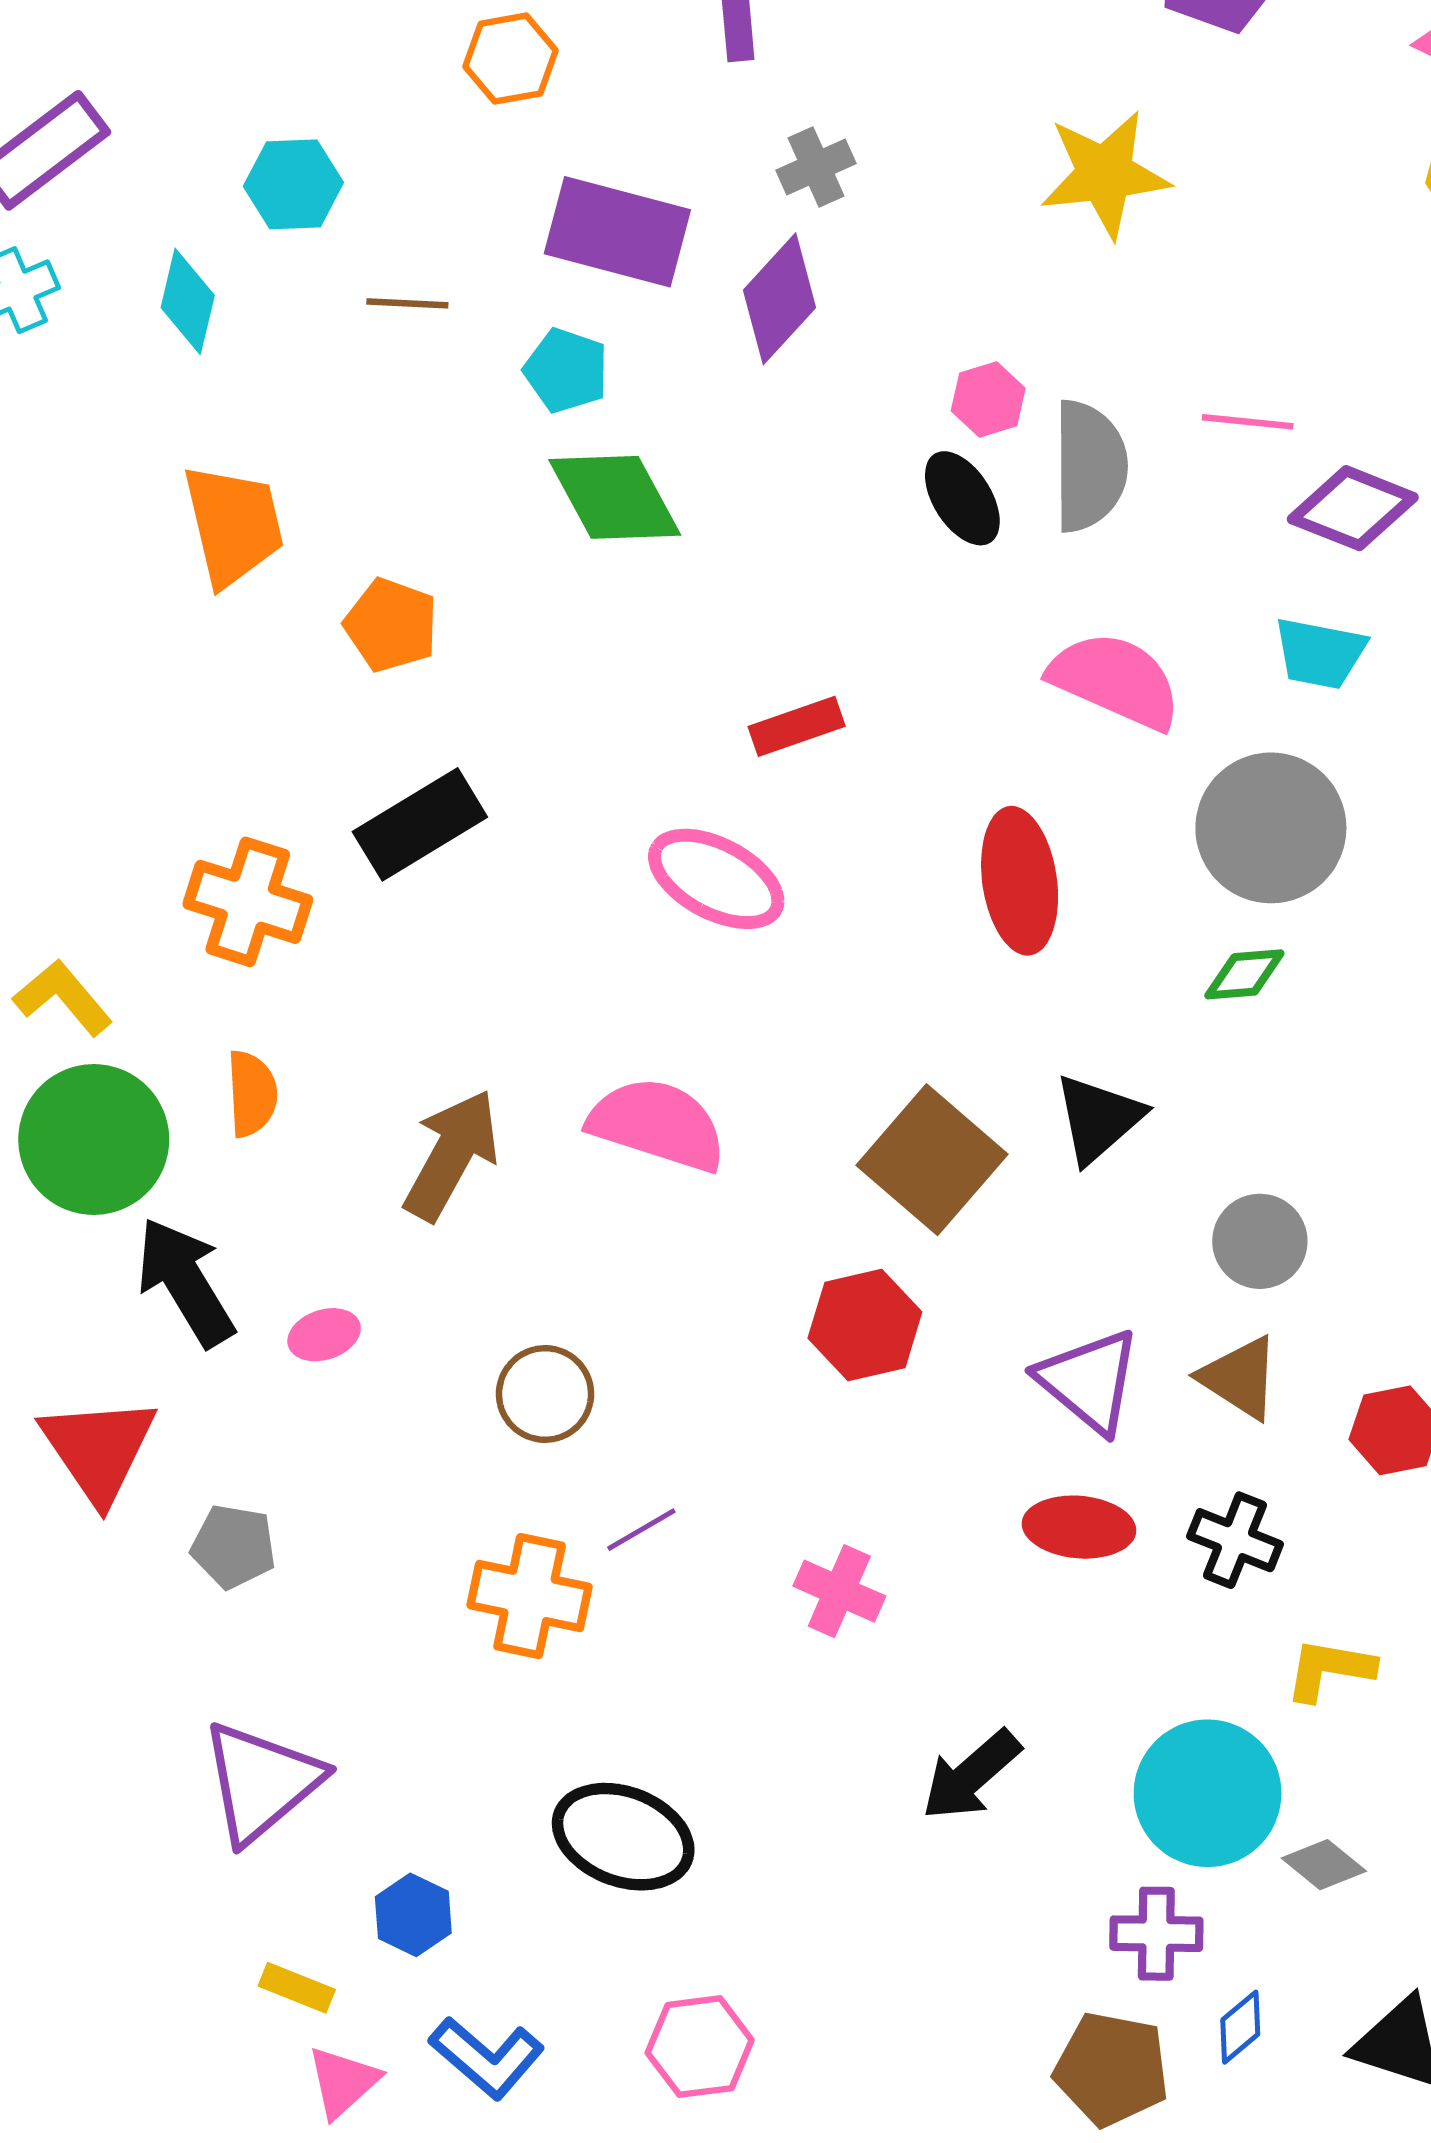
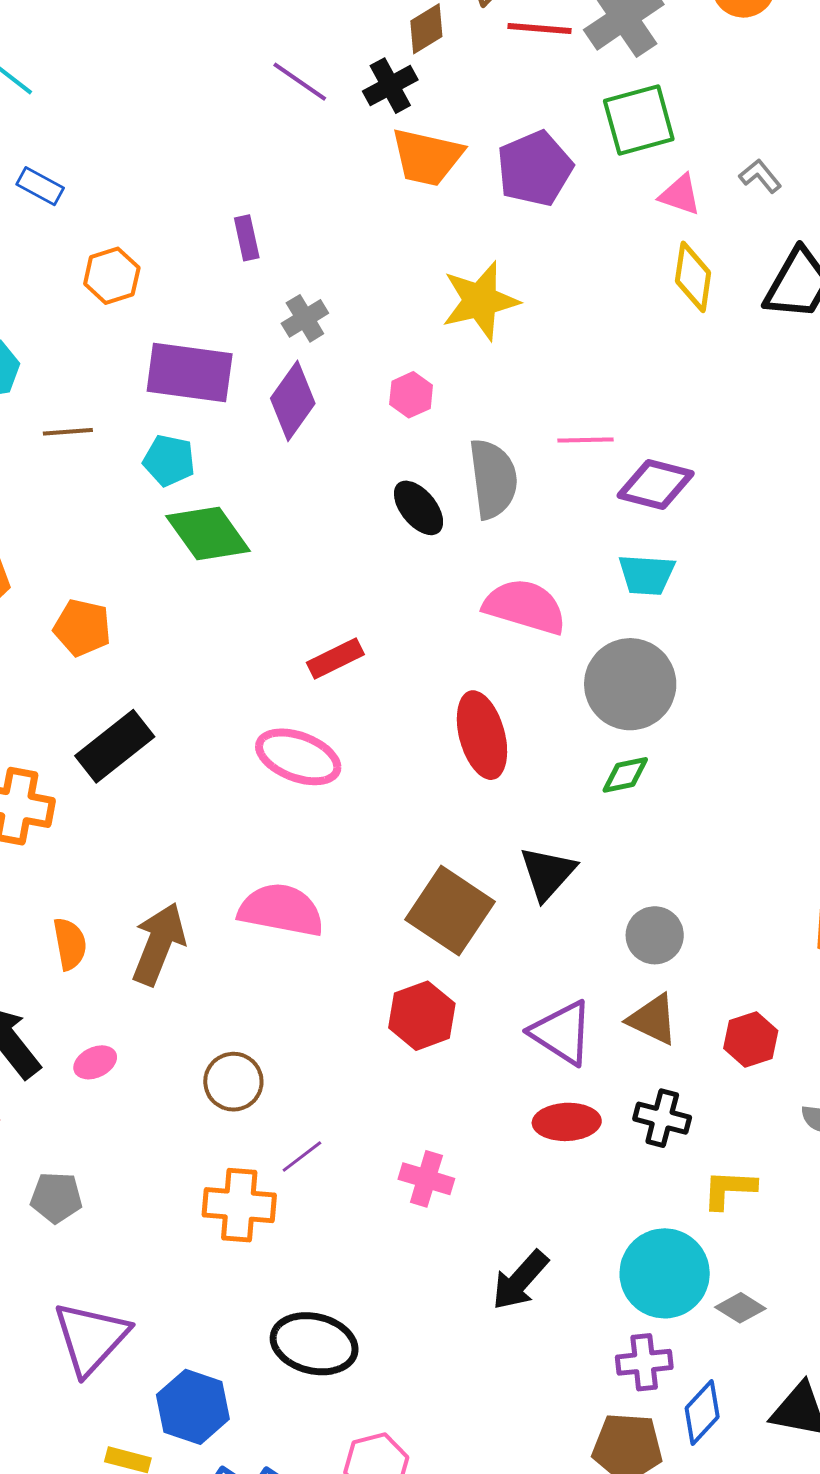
pink hexagon: (988, 399) -> (411, 395), moved
orange semicircle: (252, 1094) -> (70, 944), moved
blue hexagon: (413, 1915) -> (193, 1407), size x1.5
blue diamond: (1240, 2027) -> (702, 1412), size x1.4

